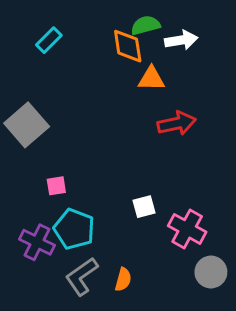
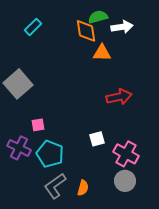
red arrow: (177, 123) -> (119, 97), moved
purple cross: (37, 242) -> (19, 148), moved
gray circle: (211, 272) -> (125, 181), moved

